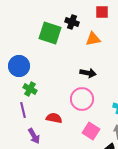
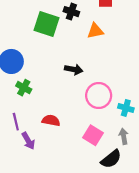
black arrow: (88, 73) -> (74, 69), moved
pink circle: (82, 99) -> (99, 96), moved
purple line: (23, 110) -> (16, 122), moved

